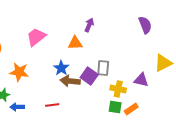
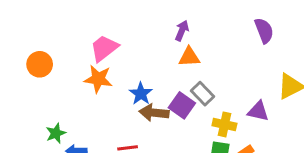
orange triangle: (75, 43) -> (189, 57), moved
gray rectangle: (103, 68) -> (202, 94), turned -49
orange star: (19, 72) -> (98, 79), moved

